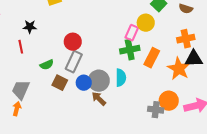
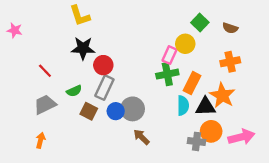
black star: (30, 27) -> (83, 48), moved, size x1.5
red line: (21, 47) -> (45, 71), turned -32
black triangle: (194, 59) -> (205, 107), moved
cyan semicircle: (121, 78) -> (183, 106), moved
gray trapezoid: (21, 90) -> (45, 104), moved, turned 40
brown arrow: (99, 99) -> (141, 137), moved

